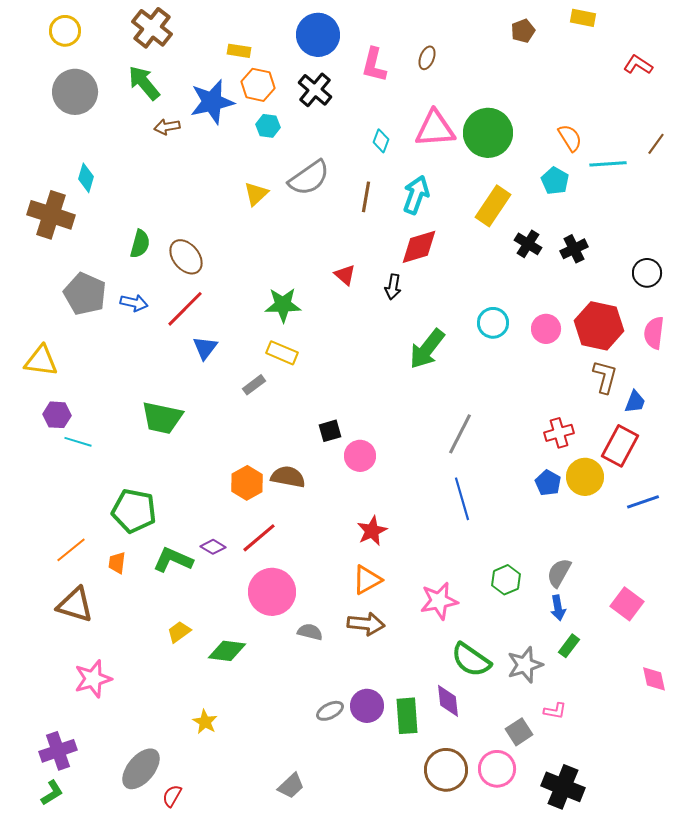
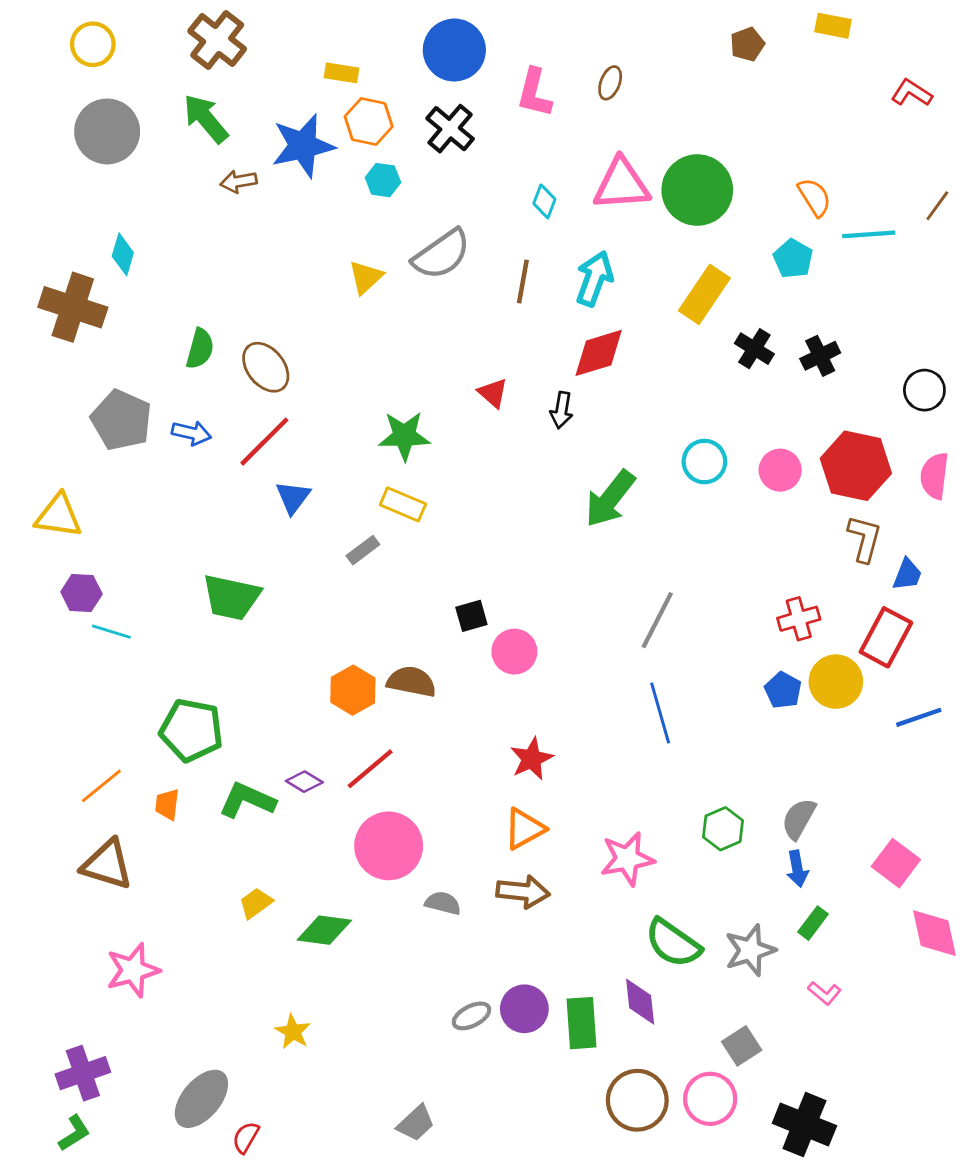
pink diamond: (654, 679) -> (934, 933), moved, size x1.4
pink L-shape: (555, 711) -> (824, 993), moved, turned 30

